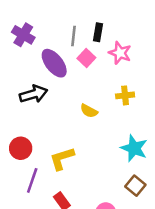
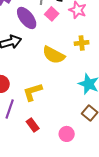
yellow semicircle: (89, 111) -> (54, 55), size x1.6

